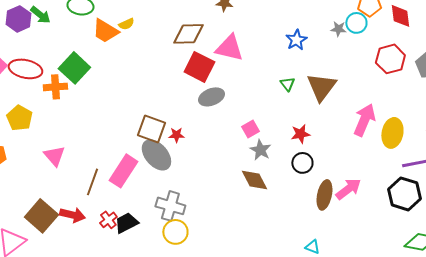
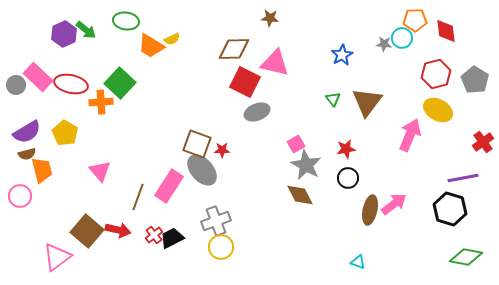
yellow ellipse: (392, 133) -> (438, 110), moved, turned -72
gray star: (260, 150) -> (306, 165), size x1.4
gray cross: (170, 206) -> (216, 221), turned -36

